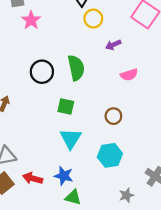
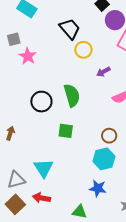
cyan triangle: (71, 138) -> (44, 168), moved
cyan hexagon: (110, 155) -> (104, 159), moved
blue star: (64, 176) -> (98, 188), moved

